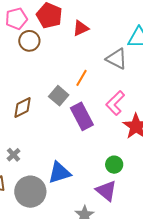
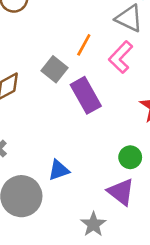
pink L-shape: (115, 103) -> (121, 57), moved
blue triangle: (59, 173) -> (59, 170), size x0.7

